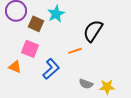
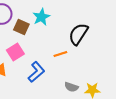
pink square: (30, 49) -> (15, 52), turned 36

